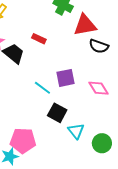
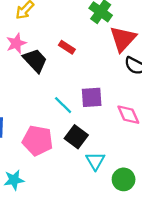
red triangle: (85, 25) -> (123, 39), turned -45
pink pentagon: (23, 141) -> (38, 141), moved

